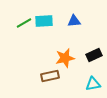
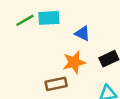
blue triangle: (74, 21) -> (83, 34), moved, turned 32

